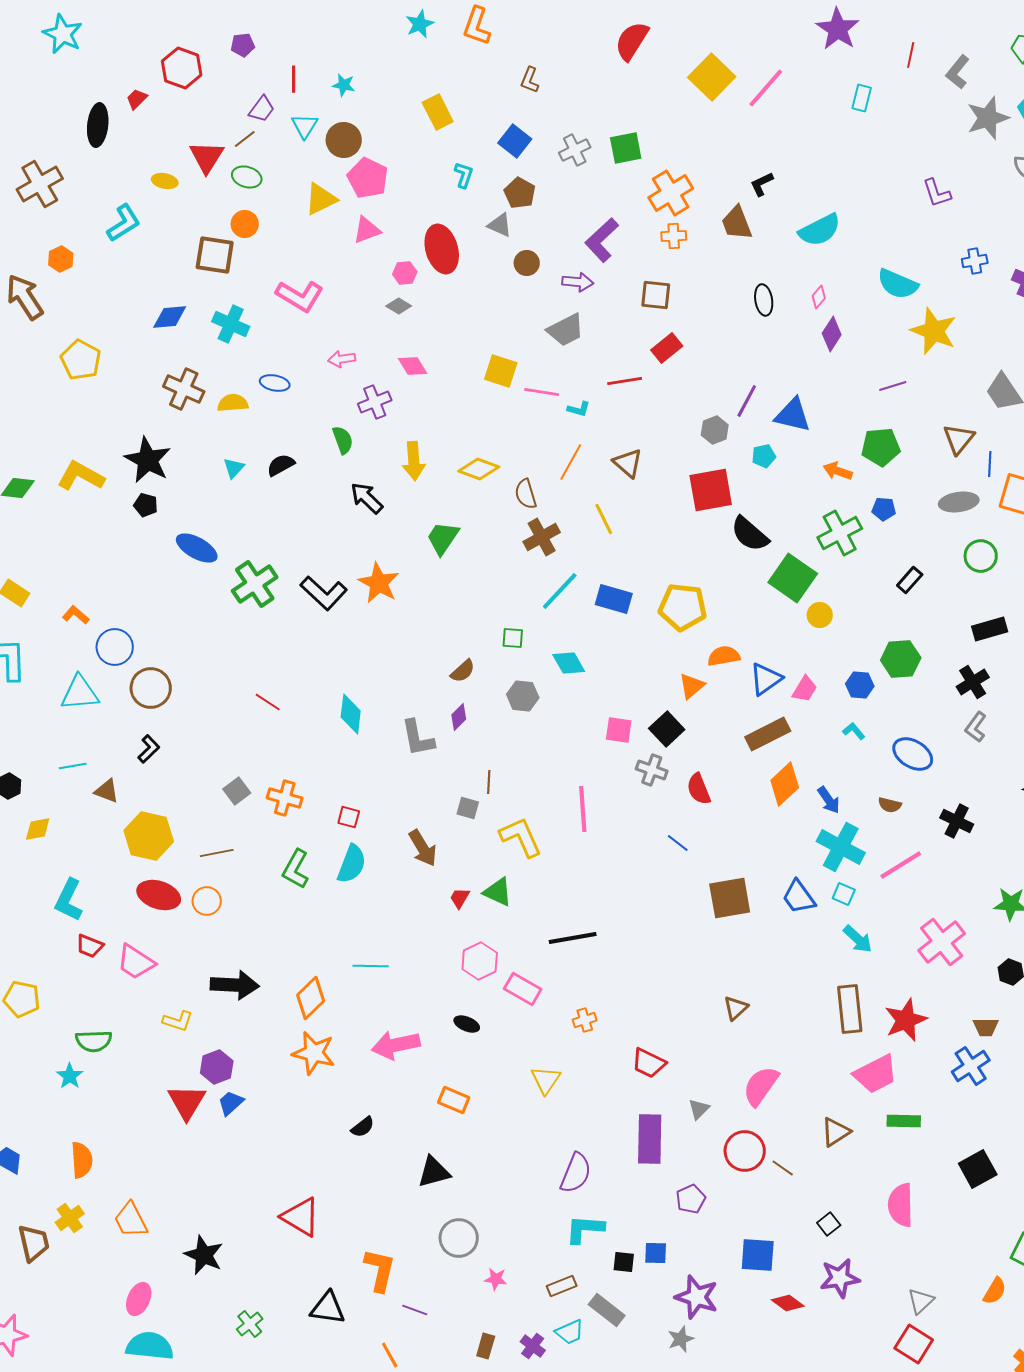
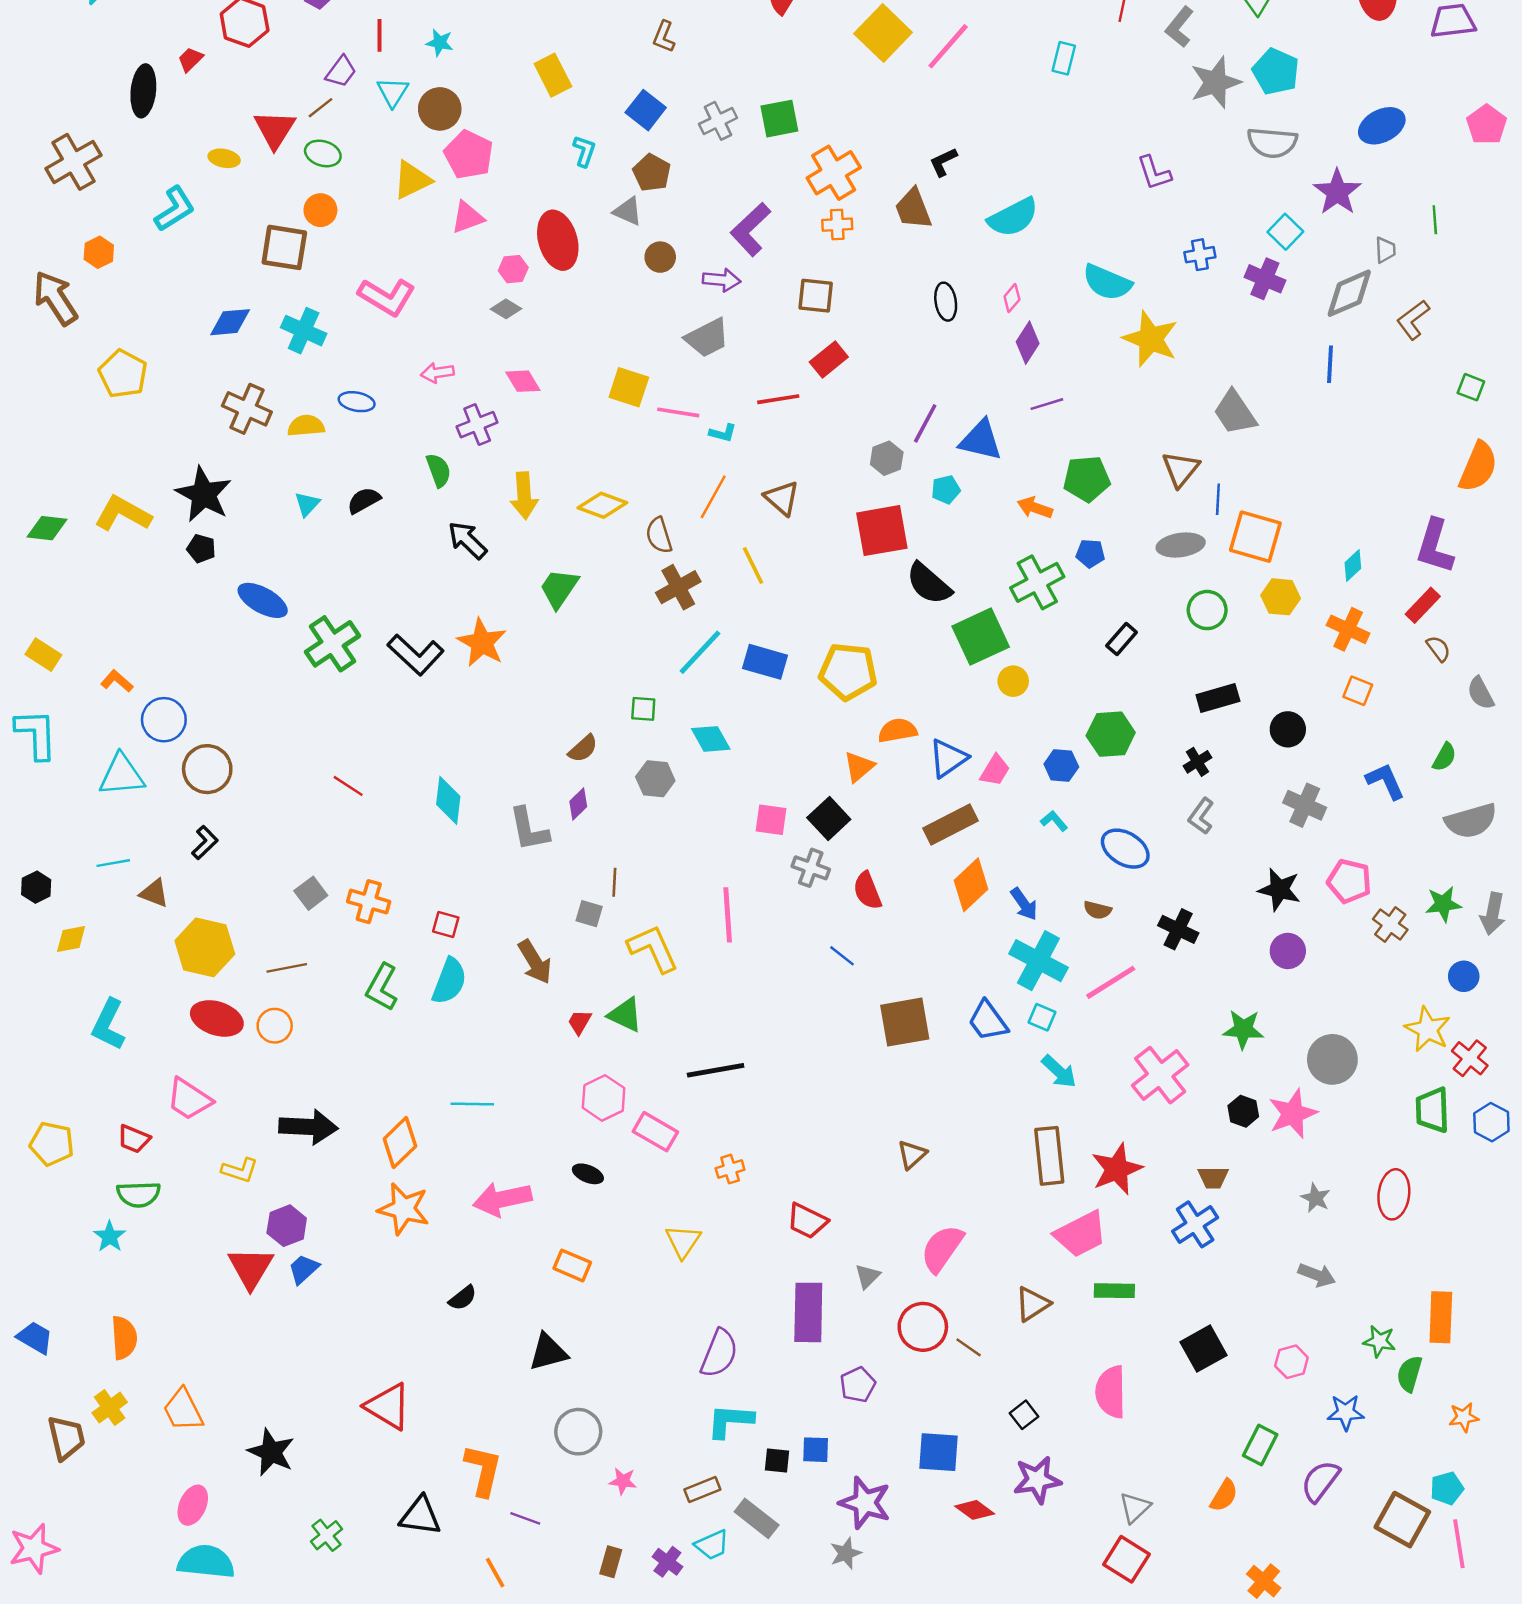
purple line: (893, 386) -> (1047, 404), moved
green square: (793, 578) -> (981, 637), turned 30
black cross: (973, 682) -> (1197, 762), size x0.7
red trapezoid: (90, 946) -> (134, 1139), moved

